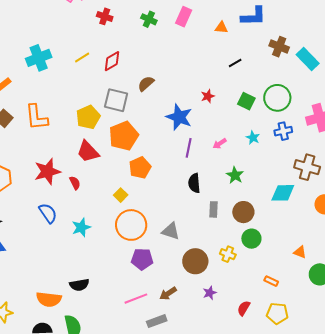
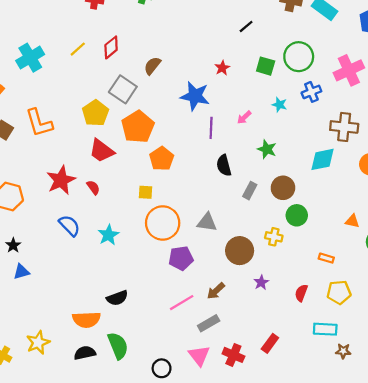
gray square: (116, 100) -> (123, 89), turned 30
yellow square: (121, 195) -> (145, 192), turned -32
gray rectangle: (213, 209) -> (250, 191), turned 35

